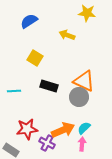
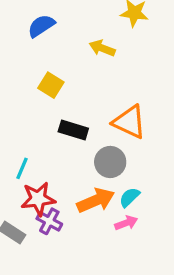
cyan line: (14, 91) -> (22, 168), moved, turned -64
gray circle: (79, 97) -> (110, 162), moved
purple cross: (47, 143) -> (49, 221), moved
pink arrow: (82, 144) -> (126, 223), turned 64

